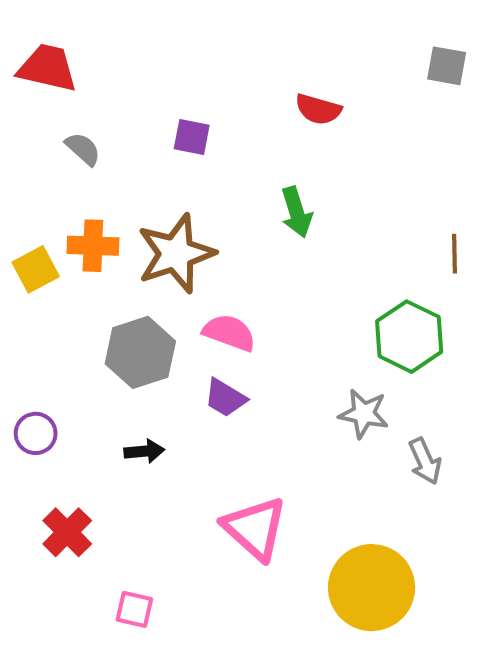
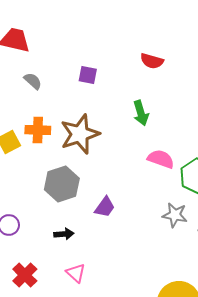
pink semicircle: (229, 333) -> (161, 159), moved
purple trapezoid: (225, 398) -> (105, 207), turned -85
pink triangle: (255, 528) -> (76, 273), moved, size x0.6

